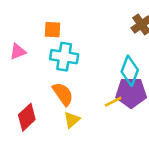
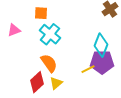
cyan cross: (64, 57) -> (50, 34), turned 30
red diamond: (27, 117) -> (37, 82), moved

